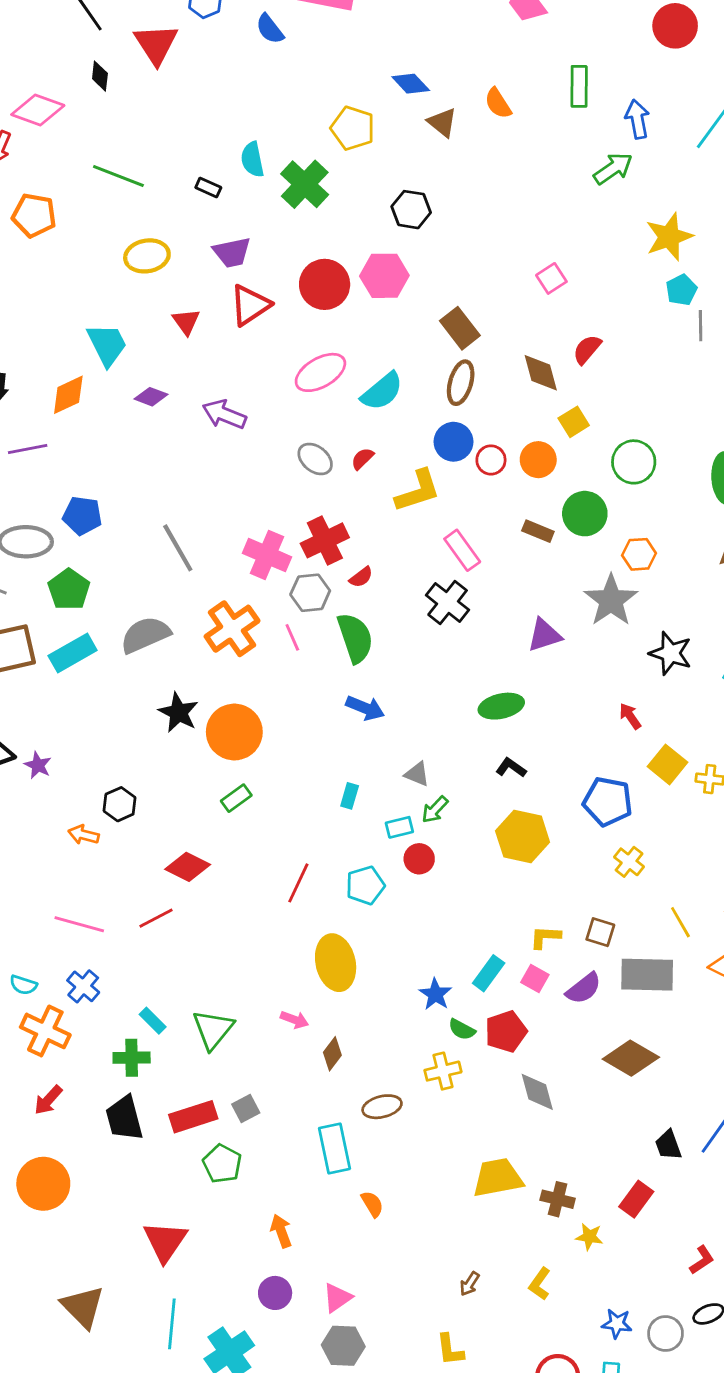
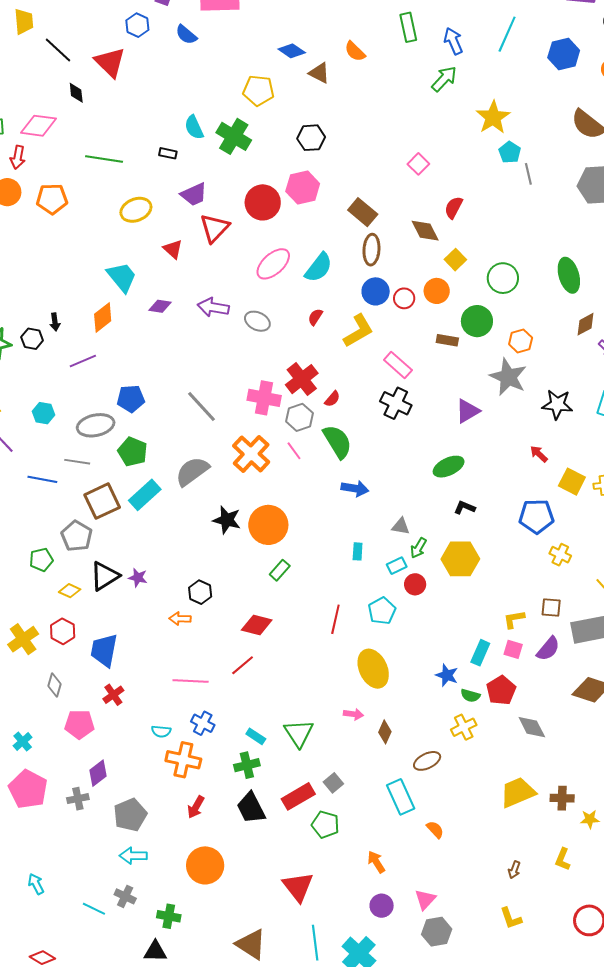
gray ellipse: (315, 459) -> (257, 321), moved
yellow hexagon: (523, 837) -> (460, 559), moved

